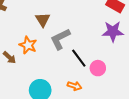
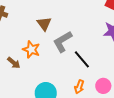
pink circle: (98, 68) -> (103, 86), moved
orange arrow: (75, 86) -> (79, 87), turned 96

